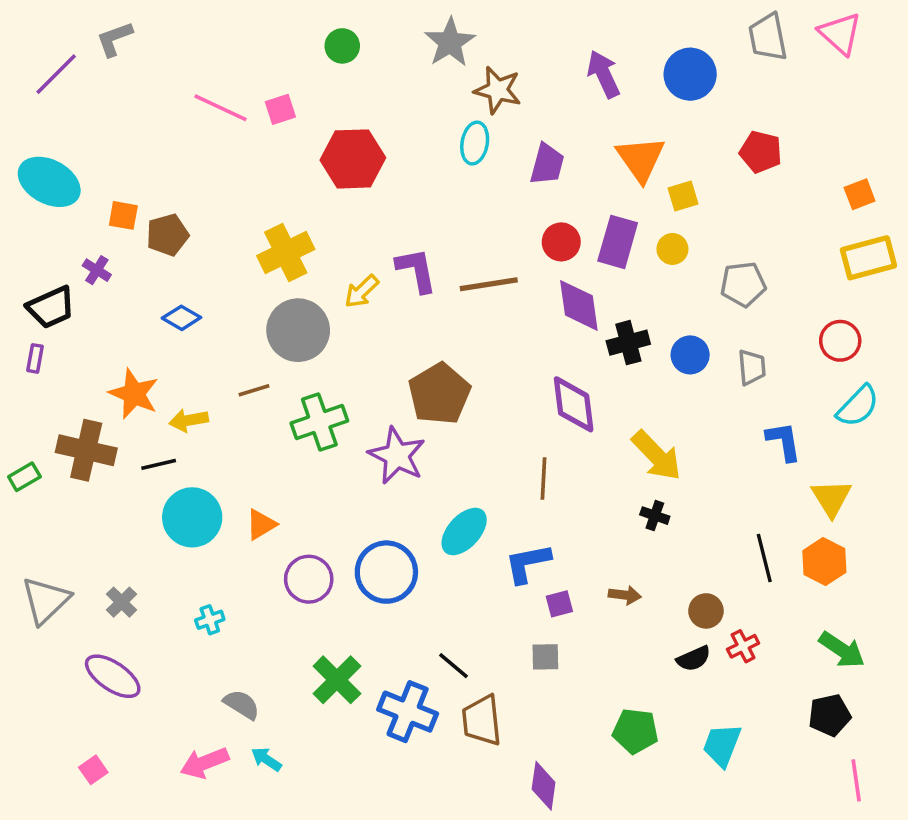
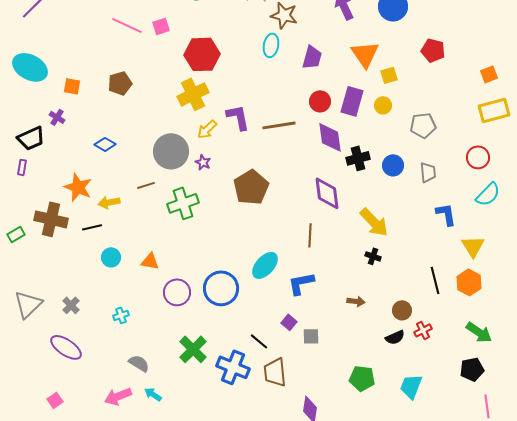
brown pentagon: (167, 235) -> (120, 83), moved
yellow cross: (286, 252) -> (193, 94), moved
purple star: (397, 456) -> (203, 162), moved, size x0.5
cyan circle: (192, 517) -> (111, 257), size x0.6
orange triangle: (261, 524) -> (150, 261), turned 42
purple square: (559, 604) -> (289, 322), moved, turned -35

